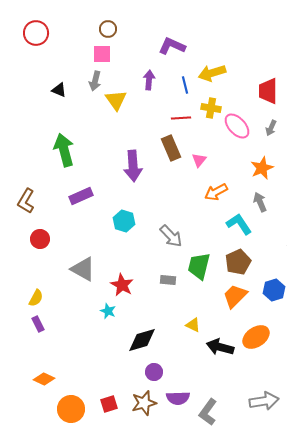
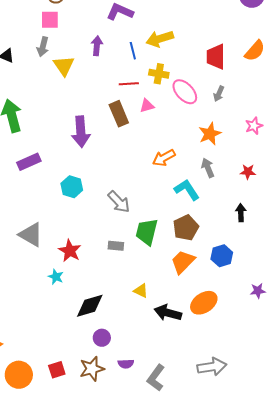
pink triangle: (199, 160) -> (147, 106), moved, turned 35
purple semicircle: (178, 398) -> (126, 364), size x0.7

